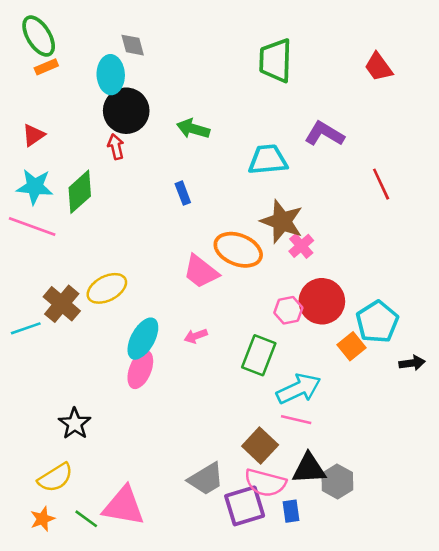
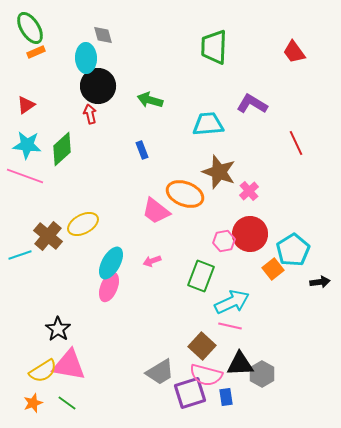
pink cross: (301, 246) -> (249, 191), moved
pink triangle: (124, 506) -> (69, 365), moved

